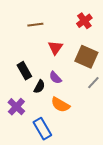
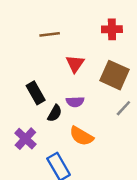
red cross: (84, 21) -> (112, 29), turned 35
purple semicircle: (55, 78) -> (75, 102), turned -48

